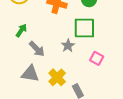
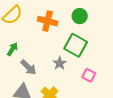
green square: (84, 28) -> (76, 45), turned 30

